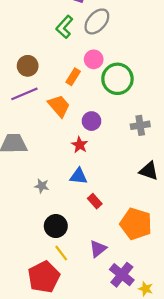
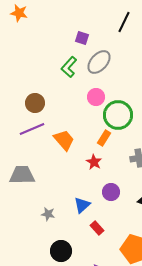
orange rectangle: (73, 77) -> (104, 138), moved
purple circle: (91, 121) -> (111, 192), moved
red star: (80, 145) -> (94, 162), moved
blue triangle: (79, 176) -> (82, 205), turned -48

